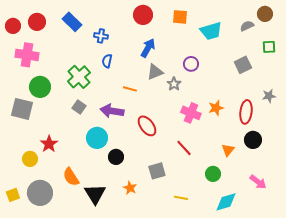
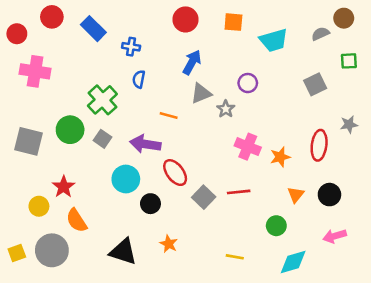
red circle: (37, 22) -> (52, 17), moved
green circle: (40, 87) -> (70, 130), moved
orange star: (216, 108) -> (280, 157), moved
red ellipse: (147, 126) -> (175, 173), moved
black circle: (253, 140) -> (329, 195), moved
red line: (184, 148) -> (239, 192), turned -54
gray square: (157, 171) -> (204, 197), moved, turned -30
orange semicircle: (71, 177) -> (77, 221), moved
pink arrow: (258, 182) -> (335, 236), turned 126
black triangle: (95, 194) -> (123, 252), turned -40

